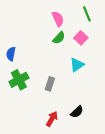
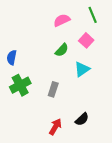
pink semicircle: (58, 19) -> (62, 20), turned -91
green semicircle: (59, 38) -> (62, 50), moved

